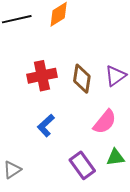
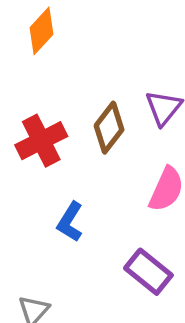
brown diamond: (82, 79) -> (109, 128), turned 44

